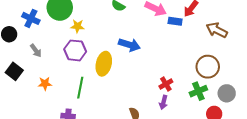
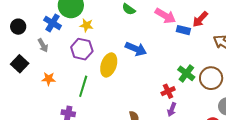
blue cross: (31, 18) -> (53, 23), moved
green cross: (198, 91) -> (186, 73), moved, turned -36
purple arrow: (163, 102) -> (172, 109), moved

